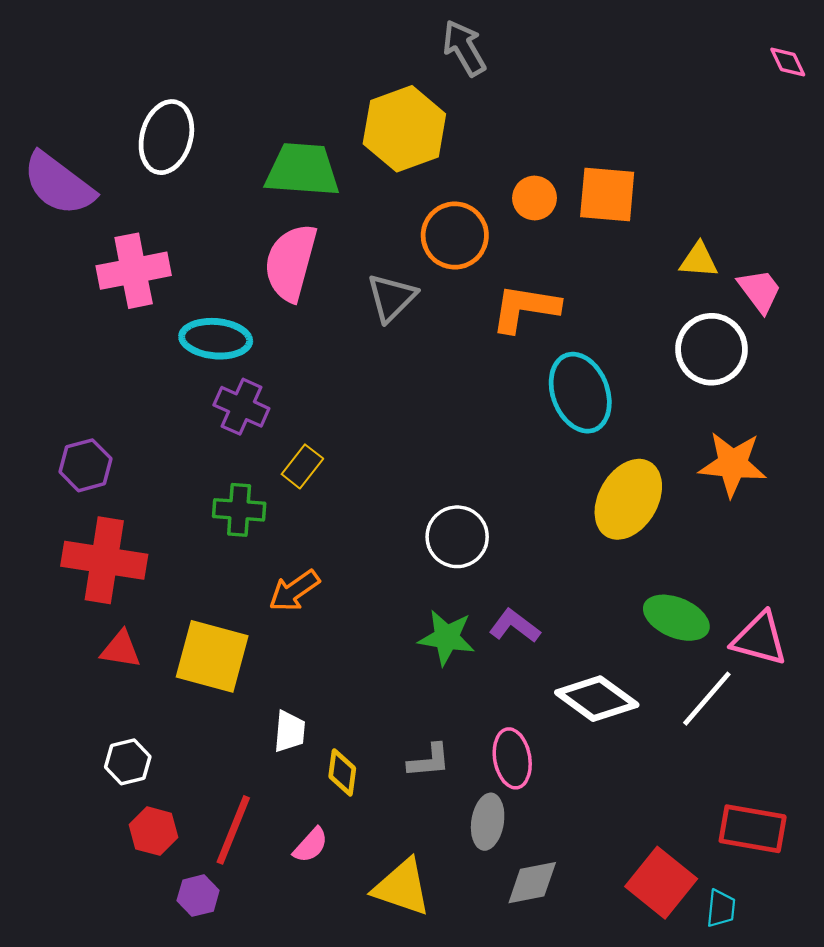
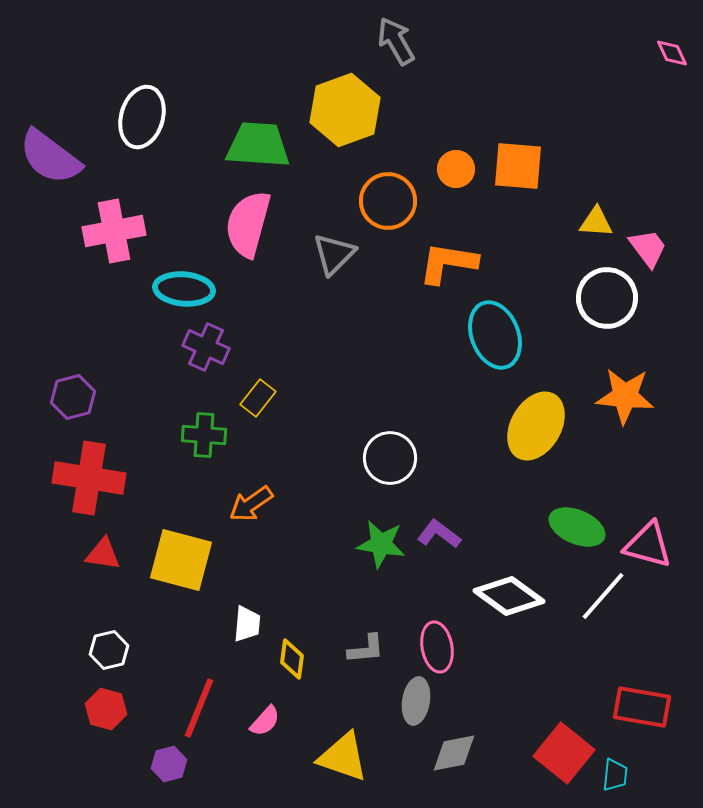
red hexagon: (154, 831) -> (106, 709), moved

